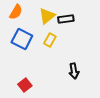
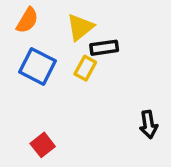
black rectangle: (66, 19) -> (104, 48), moved
black arrow: (74, 71) -> (148, 124), moved

